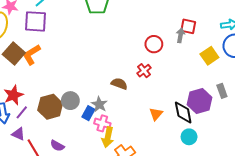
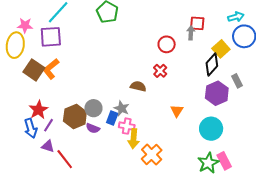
black diamond: (183, 113) -> (212, 64), moved, turned 60
cyan circle: (189, 137) -> (211, 129), size x1.5
purple semicircle: (57, 146) -> (93, 128), moved

